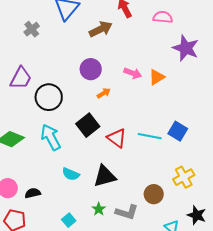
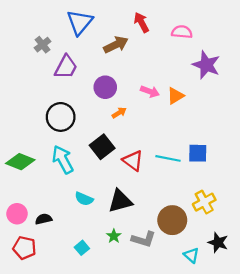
purple trapezoid: (21, 78) -> (66, 67), moved
blue square: (178, 131) -> (198, 153), turned -30
brown circle: (154, 194) -> (172, 220), size x1.4

